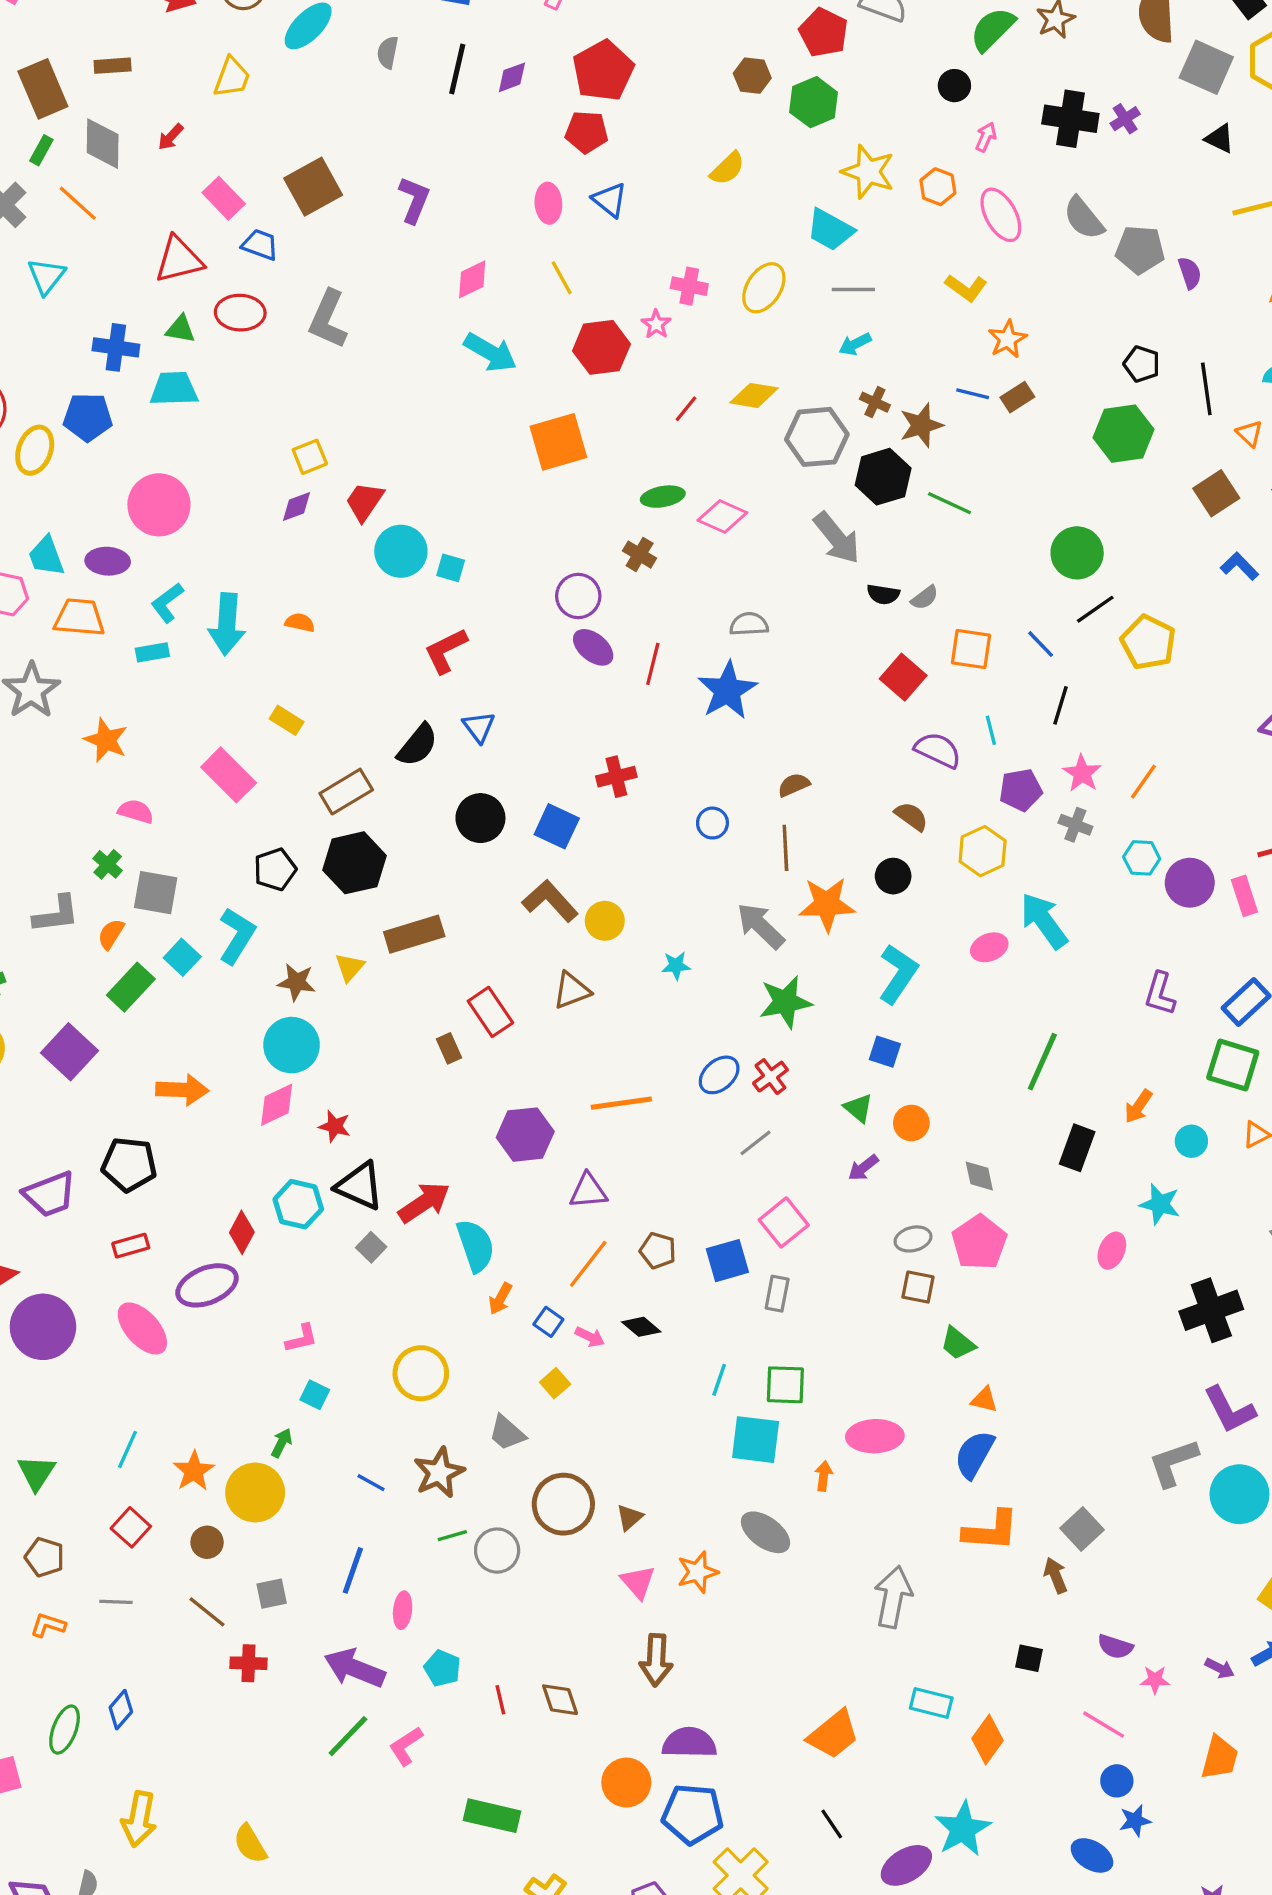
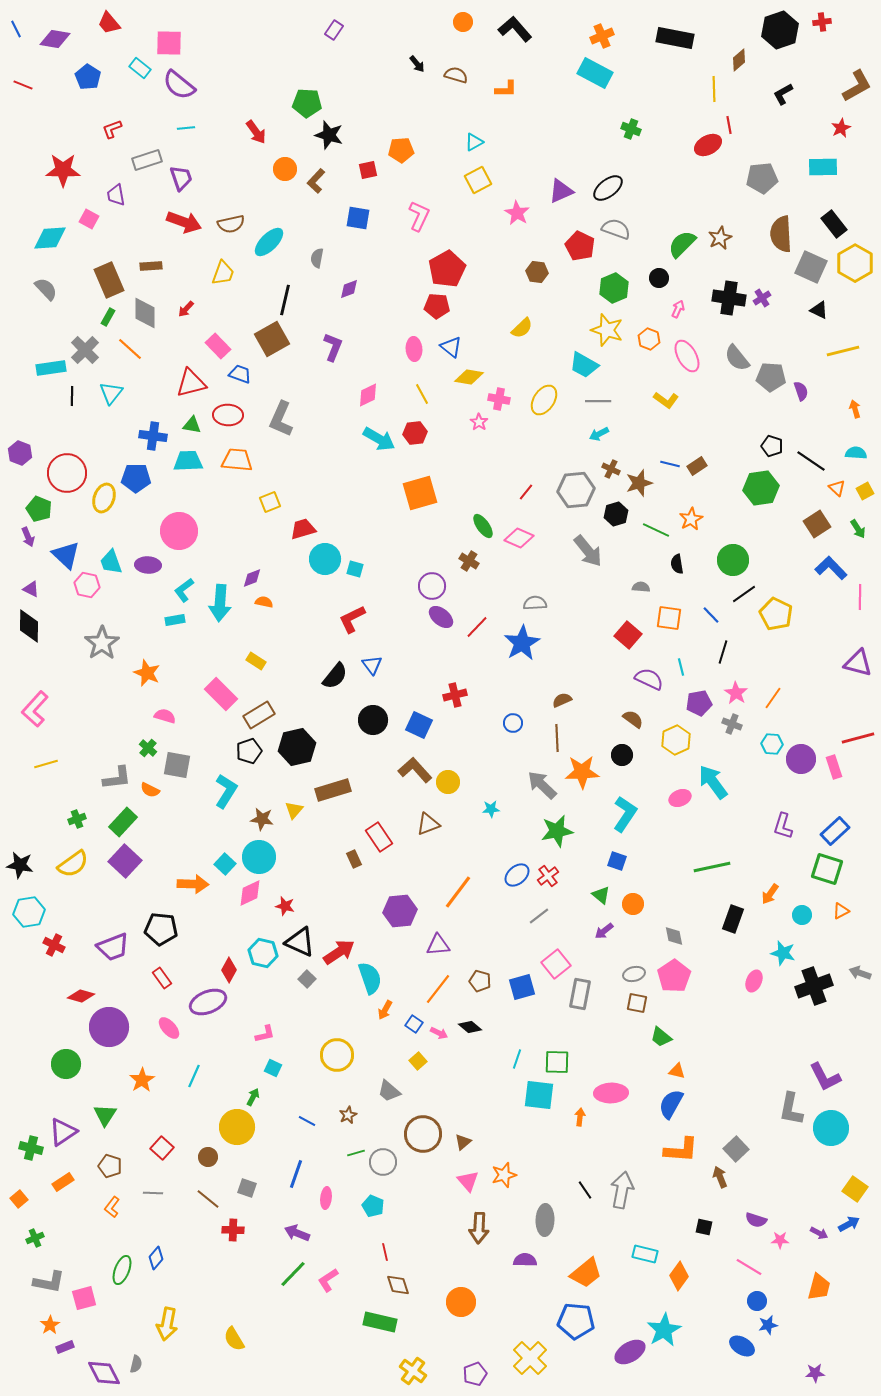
black line: (457, 69) -> (285, 300), moved
purple diamond: (512, 77) -> (349, 289), moved
green hexagon: (814, 102) -> (614, 288), moved
orange star: (1007, 339) -> (691, 519), moved
red hexagon: (601, 347) -> (415, 433), moved, size x0.7
black line: (1206, 389) -> (811, 461), turned -48
yellow diamond: (754, 395) -> (469, 377), moved
red line: (686, 409) -> (526, 492), moved
black hexagon: (883, 477) -> (616, 514), size x0.7
green ellipse: (663, 497) -> (483, 526), turned 65
red trapezoid: (364, 502) -> (303, 529), turned 40
purple diamond: (297, 507) -> (252, 578), moved
blue L-shape: (1239, 566) -> (831, 568), size x1.4
black semicircle: (883, 594) -> (677, 564), moved, turned 72
gray semicircle: (925, 598) -> (641, 587), turned -138
orange trapezoid: (79, 618) -> (237, 460), moved
red line: (653, 664) -> (477, 627), turned 30
brown rectangle: (346, 792) -> (259, 715), moved
orange semicircle: (111, 934) -> (150, 790), turned -96
cyan square: (182, 957) -> (225, 864), moved
green rectangle: (131, 987) -> (123, 822), moved
green line: (1042, 1062) -> (712, 867), turned 54
orange line: (621, 1103) -> (458, 892), turned -45
red rectangle: (131, 1246) -> (162, 978), turned 70
gray rectangle: (777, 1294) -> (580, 994), moved, size x1.4
black cross: (1211, 1310) -> (814, 986), moved
pink ellipse: (142, 1328) -> (169, 1028), size x0.7
cyan line: (127, 1449) -> (194, 1076), moved
gray L-shape: (1173, 1463) -> (791, 1109), turned -60
orange star: (194, 1471) -> (142, 1080), moved
brown star: (439, 1473) -> (348, 1115), size x0.6
gray ellipse: (766, 1532) -> (545, 1220), moved, turned 56
gray square: (272, 1594) -> (247, 1188), turned 30
orange L-shape: (48, 1625) -> (112, 1207), turned -70
purple arrow: (355, 1668) -> (297, 1233), size x0.7
cyan pentagon: (442, 1668) -> (373, 1206), moved
brown diamond: (560, 1700) -> (398, 1285), moved
purple semicircle: (689, 1743) -> (525, 1260), moved, size x0.7
blue pentagon: (693, 1814) -> (576, 1321), moved
black line: (832, 1824) -> (585, 1190), moved

